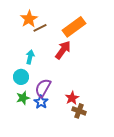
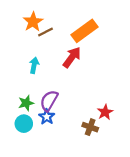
cyan circle: (21, 77) -> (24, 124), moved
green star: (23, 98) -> (26, 103), moved
red star: (72, 98) -> (105, 112), moved

